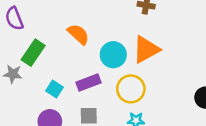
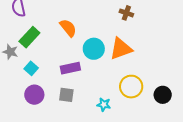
cyan square: (55, 89) -> (31, 68), moved
yellow circle: (131, 89) -> (131, 87), moved

